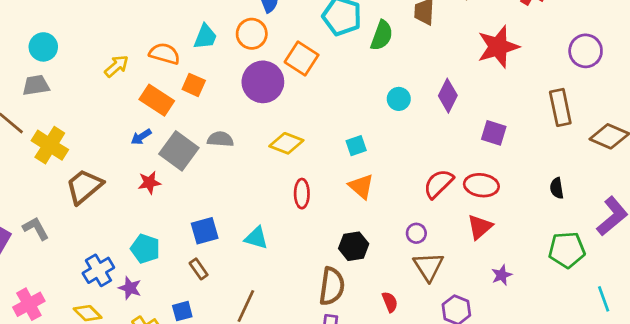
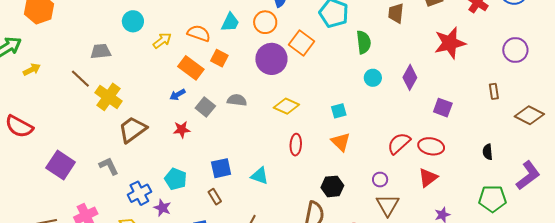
green semicircle: (382, 35) -> (364, 42), moved, turned -30
cyan circle: (43, 47) -> (133, 21), moved
brown rectangle: (560, 107) -> (494, 91), size x0.6
gray square: (179, 151) -> (205, 107), size x0.7
gray L-shape: (36, 228) -> (109, 166), moved

